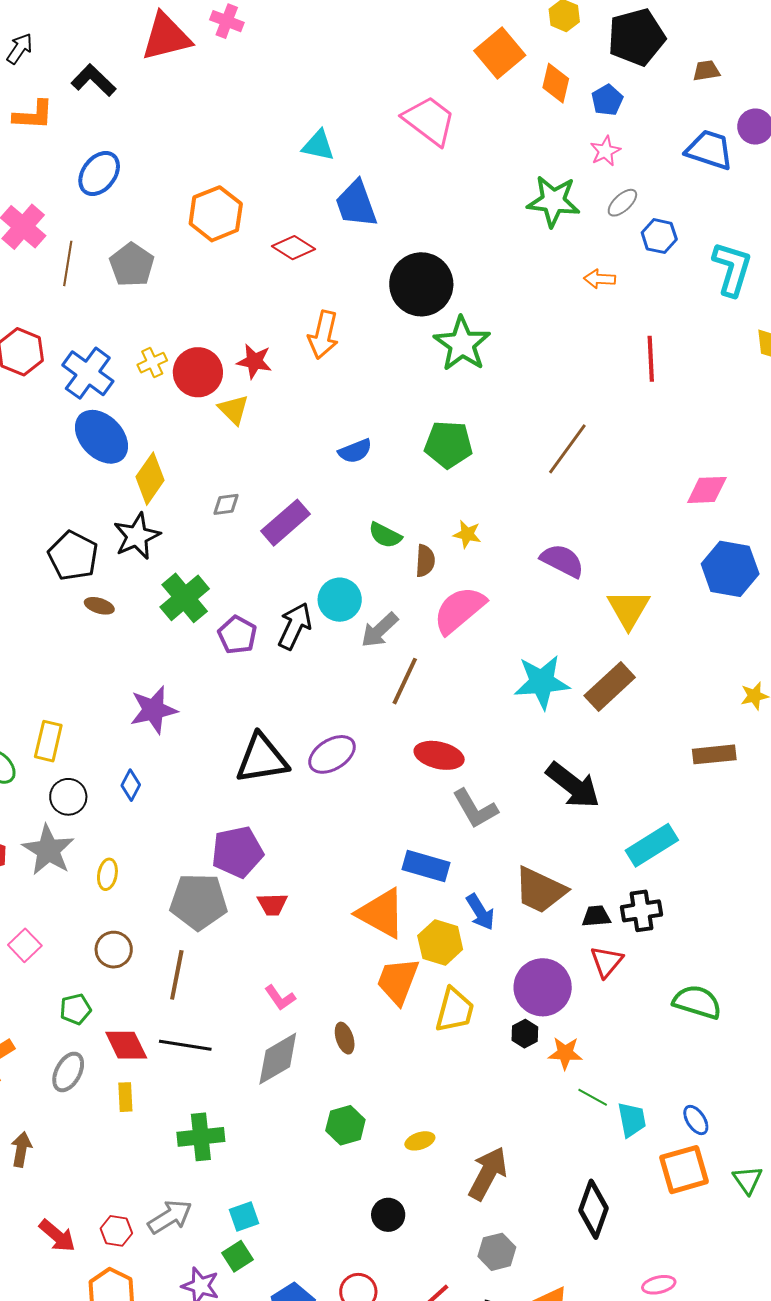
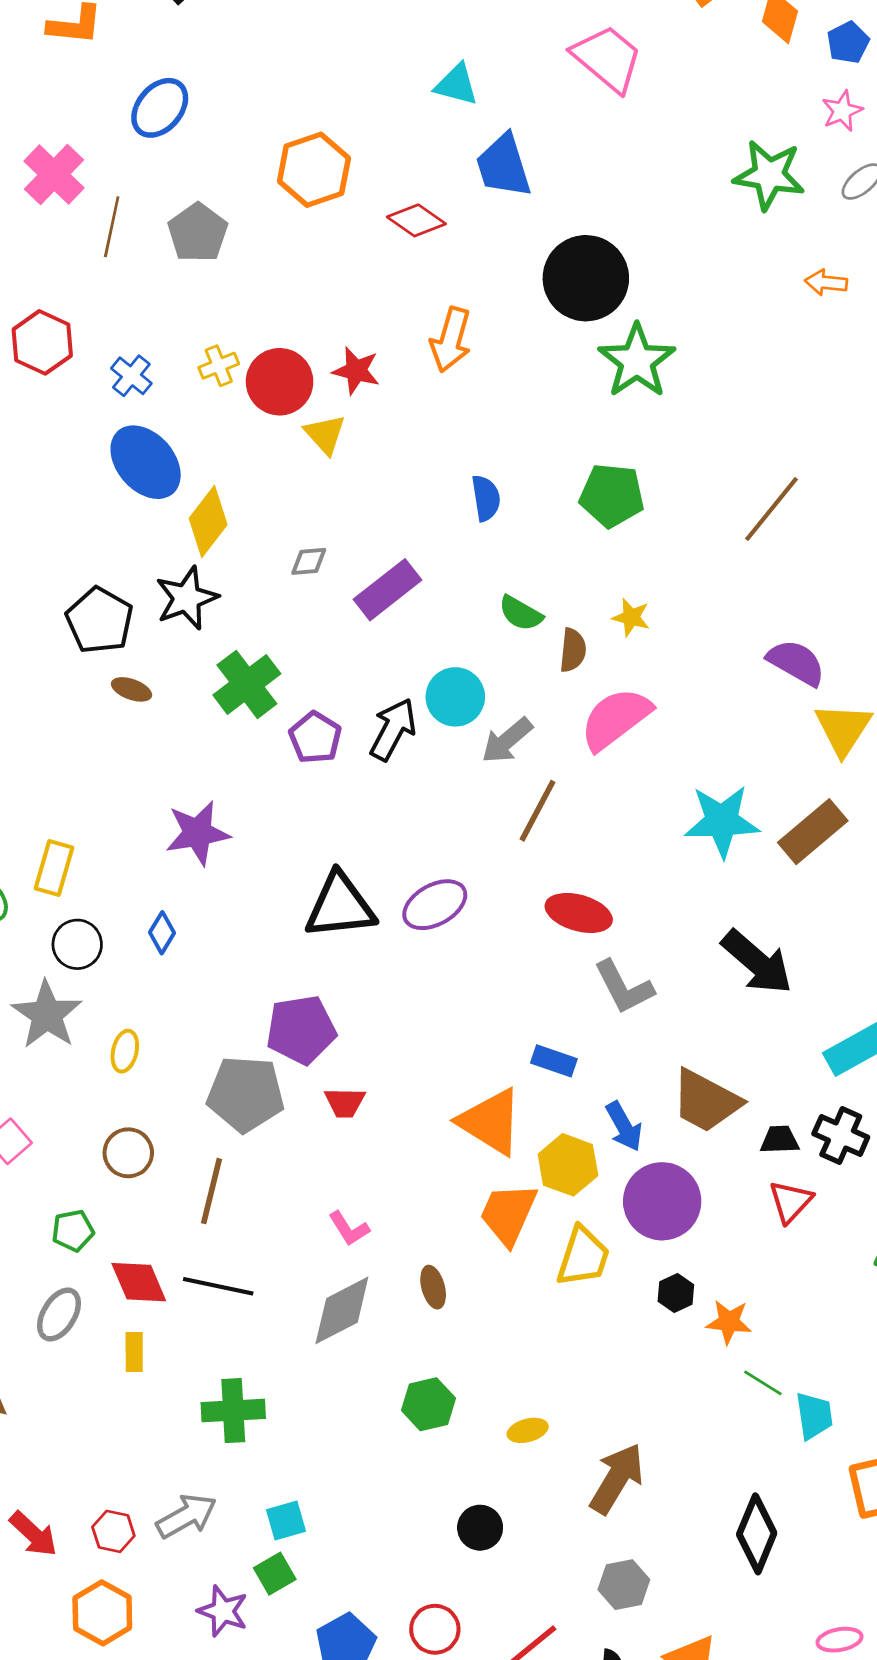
blue cross: (88, 373) -> (131, 376), size x0.6
blue semicircle: (355, 451) -> (486, 498), turned -80
purple semicircle: (562, 561) -> (796, 663), moved
blue rectangle: (426, 866) -> (554, 1061), size x0.7
black cross: (641, 911) -> (841, 1135), turned 30
purple circle: (543, 987) -> (662, 1201), moved

